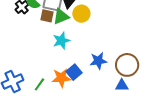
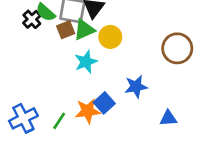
yellow circle: (81, 14) -> (110, 37), moved
brown square: (47, 16) -> (66, 30), turned -32
brown circle: (127, 65) -> (177, 48), moved

